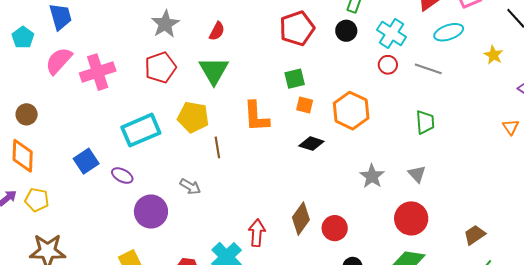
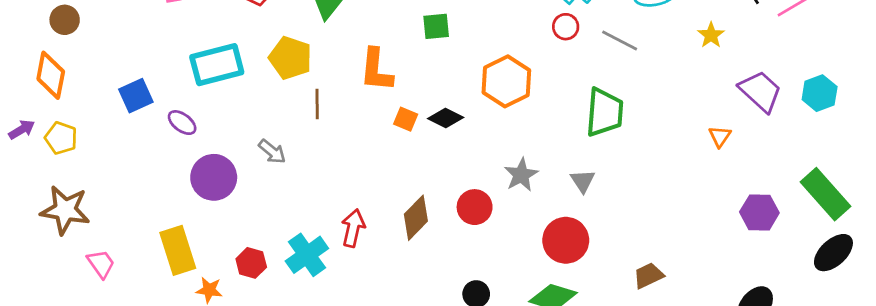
orange square: (305, 105) -> (406, 119), moved
green trapezoid: (425, 122) -> (605, 112), size x1.5
red circle: (335, 228) -> (475, 207), moved

